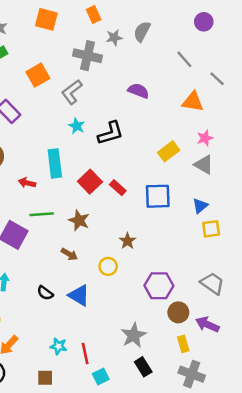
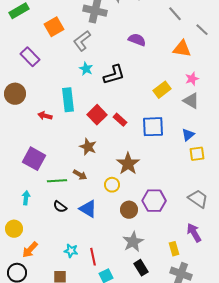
green line: (42, 214) -> (57, 181), moved
brown star: (127, 241) -> (128, 164), size x1.6
brown circle: (178, 312) -> (129, 210), moved
purple arrow: (207, 324) -> (194, 233), turned 36

